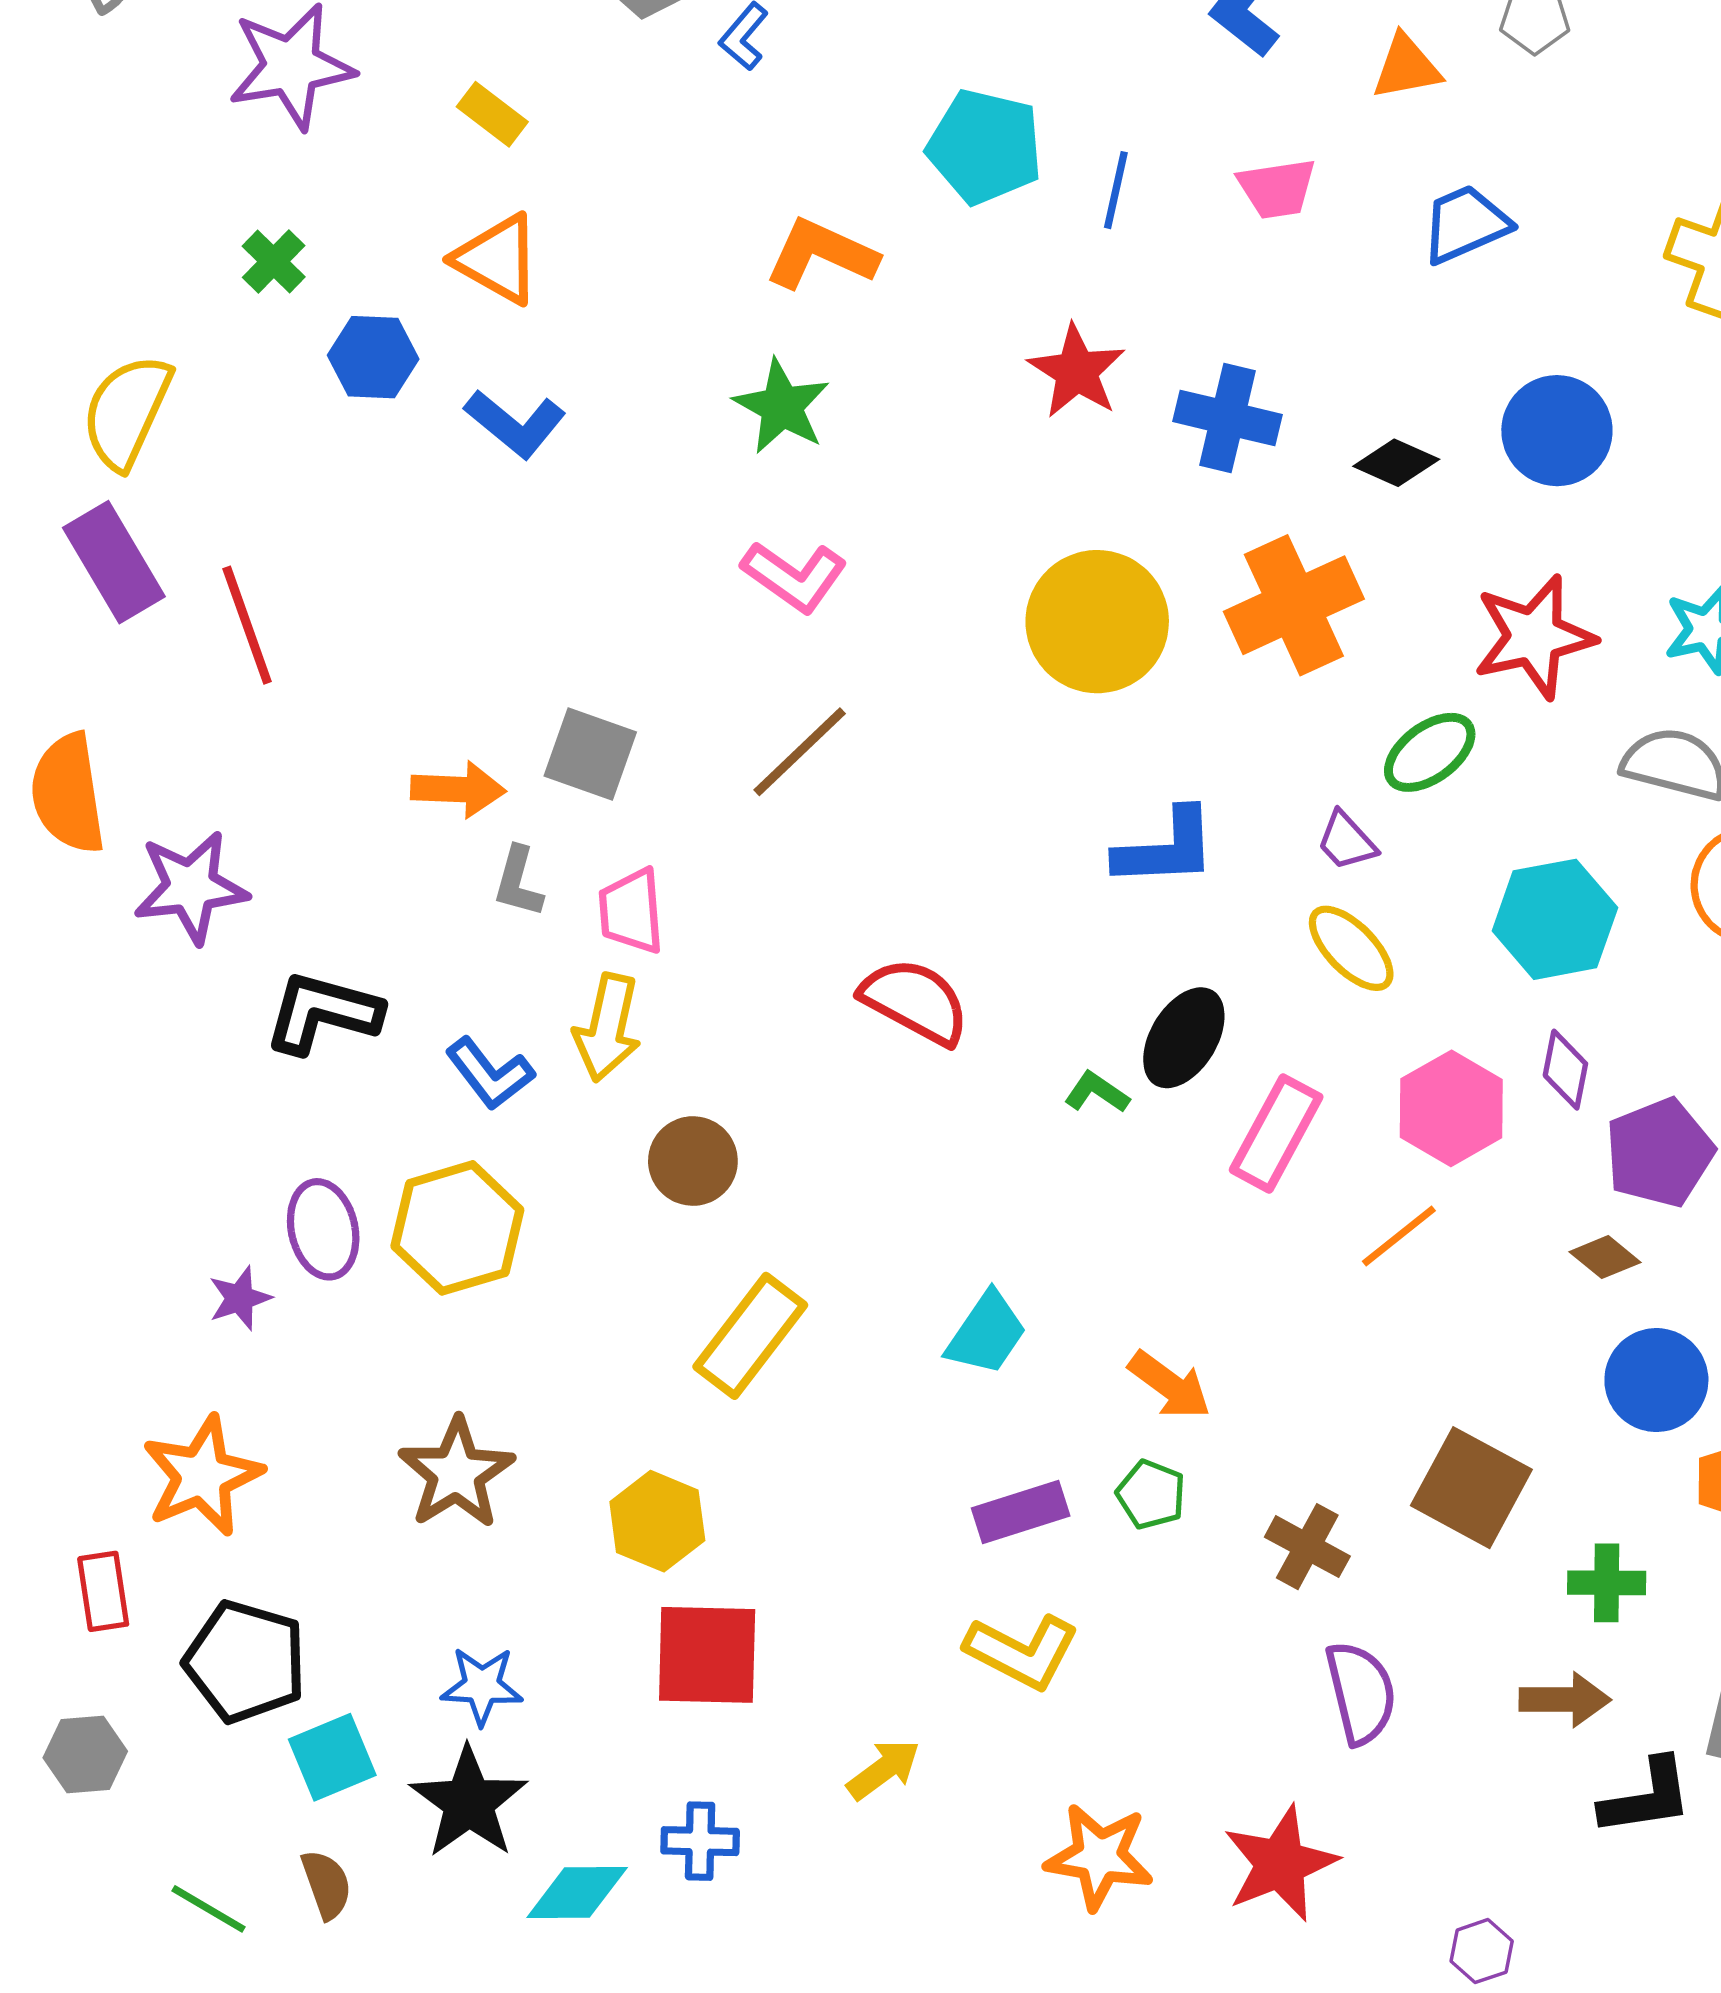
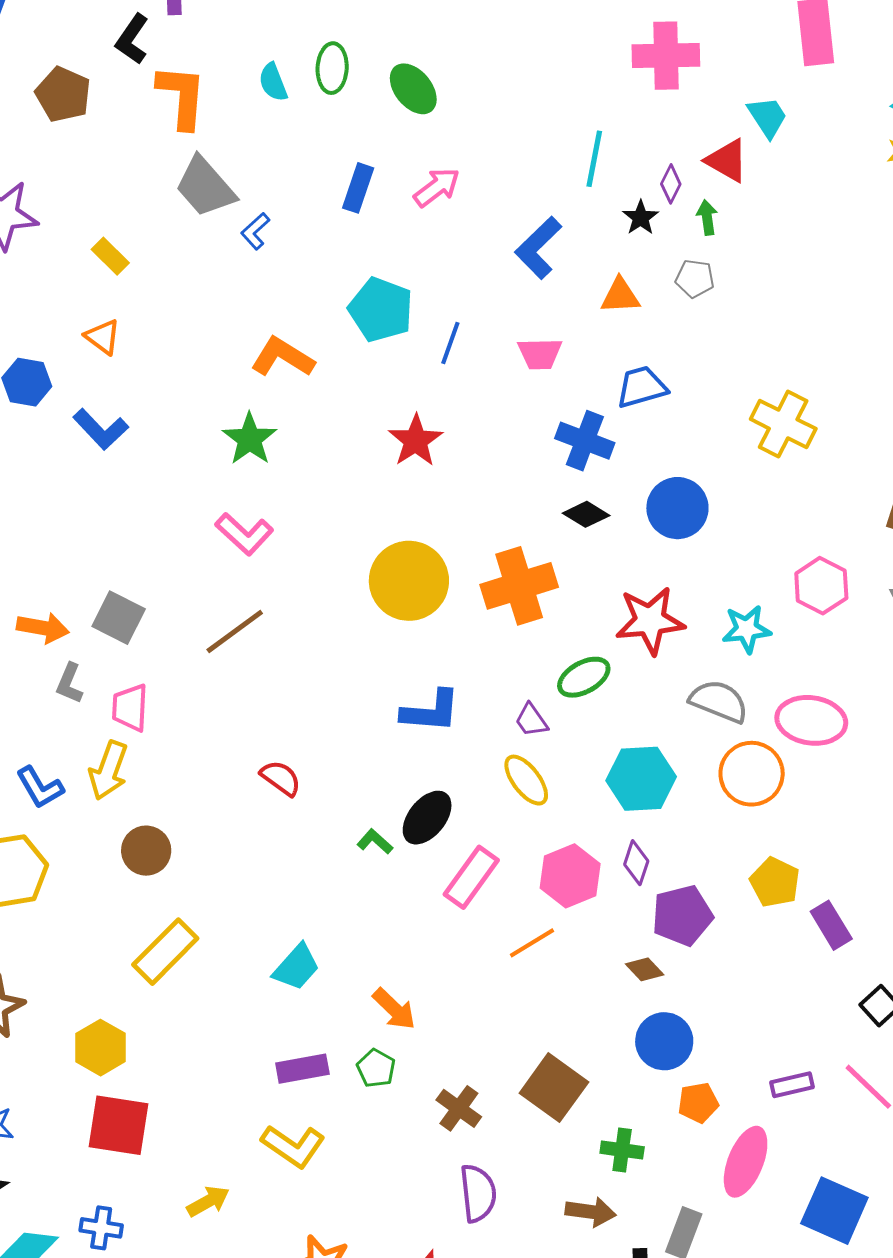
orange triangle: (497, 259) -> (103, 337), size x0.7
blue cross: (1227, 418) -> (585, 441), moved
red semicircle: (915, 1001) -> (281, 778), size x0.7

